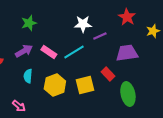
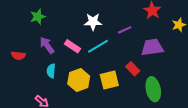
green star: (29, 23) -> (38, 17), moved
white star: (83, 24) -> (93, 22), moved
purple arrow: (24, 51) -> (47, 45), turned -96

